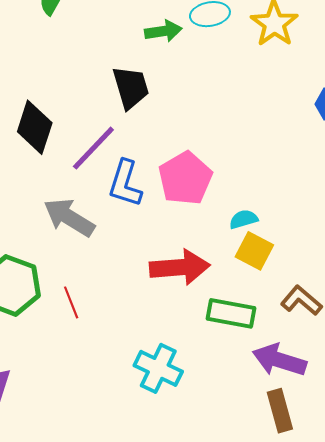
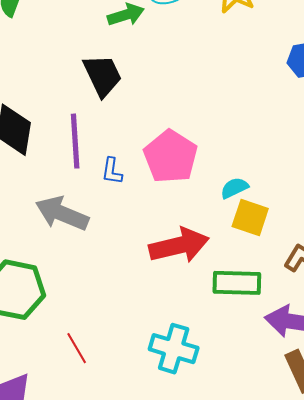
purple line: (93, 148) -> (75, 141), turned -38
blue L-shape: (125, 183) -> (112, 171), size x0.6
red line: (71, 302) -> (77, 348), moved

